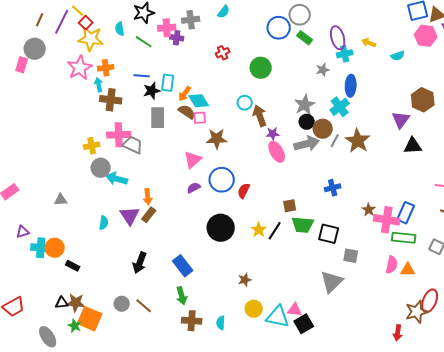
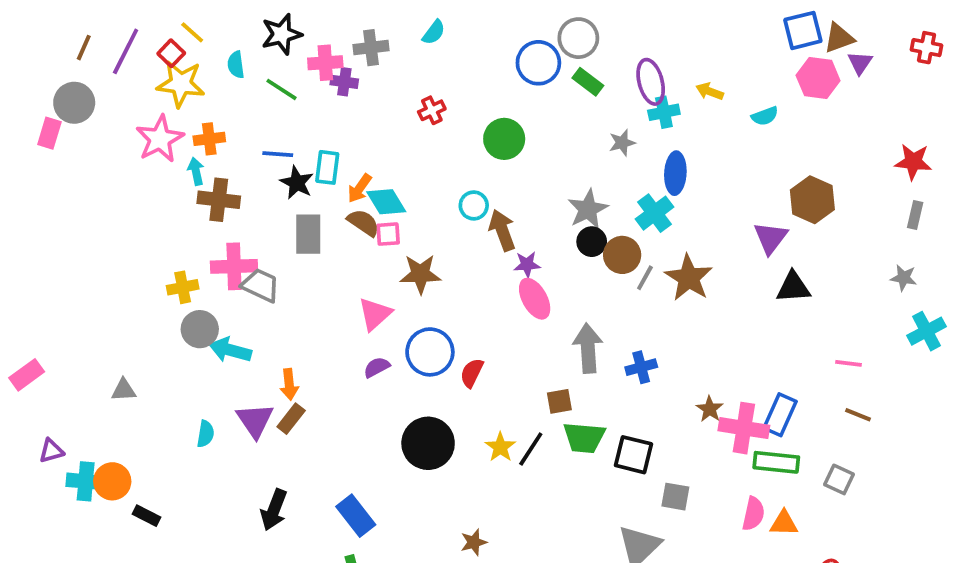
yellow line: (78, 11) -> (192, 32), moved
black star: (152, 91) -> (297, 183), turned -30
gray arrow: (307, 144) -> (588, 348), moved, turned -80

